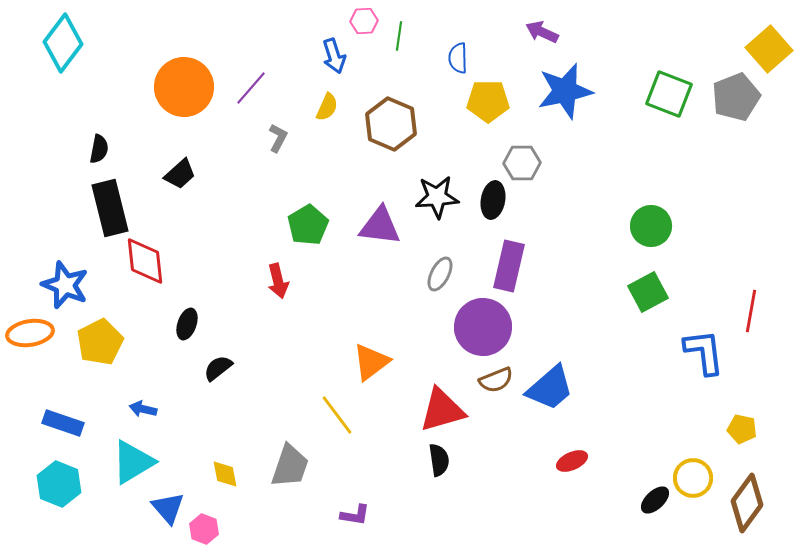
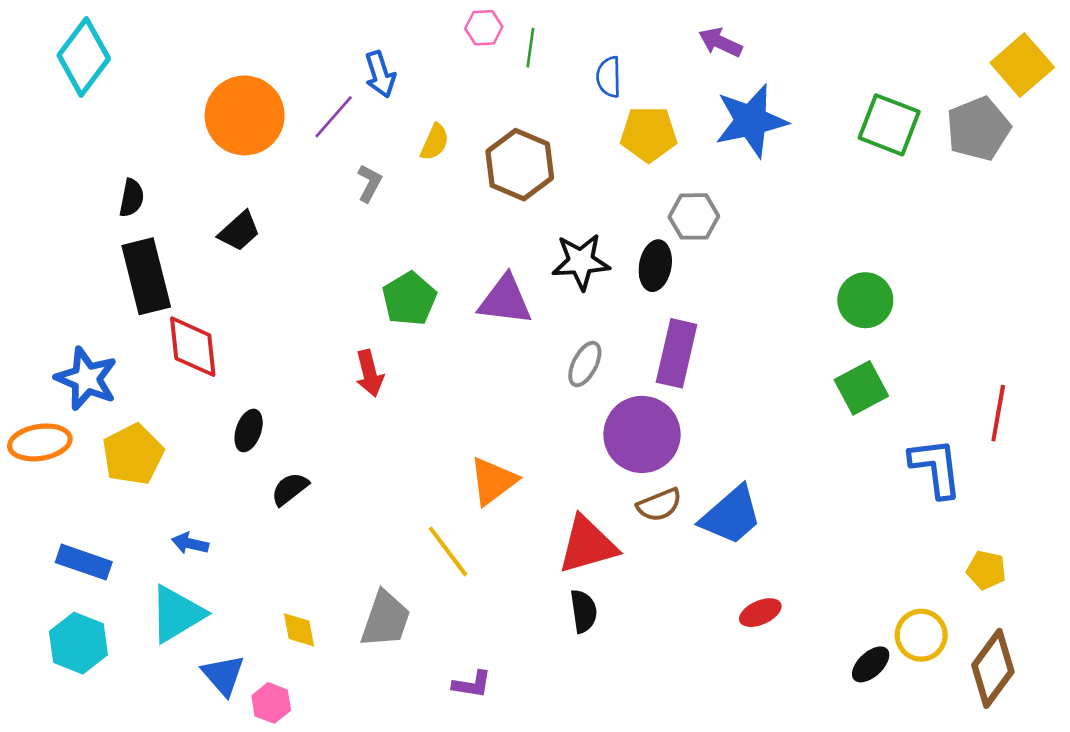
blue arrow: (334, 56) -> (380, 74), moved

